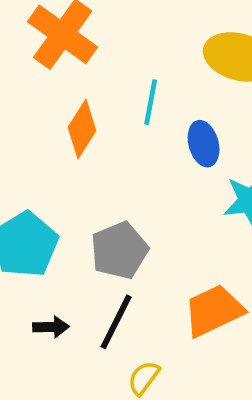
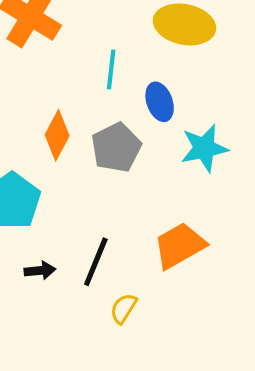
orange diamond: (82, 129) -> (57, 135), moved
gray pentagon: (119, 250) -> (116, 147), moved

